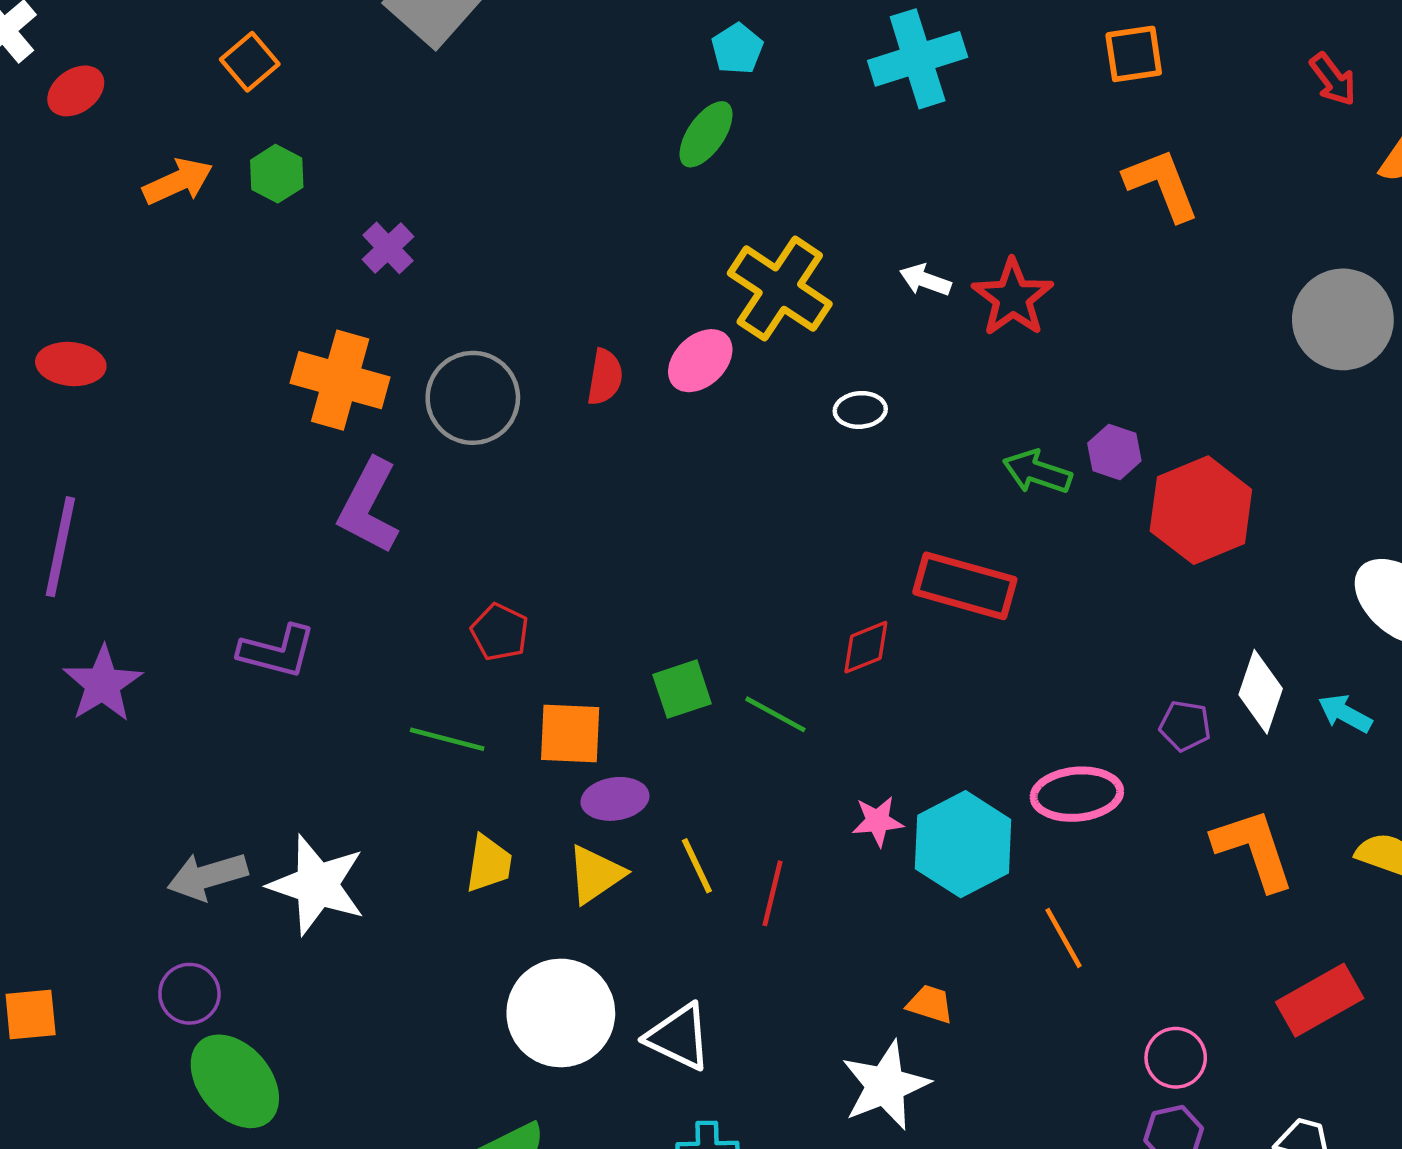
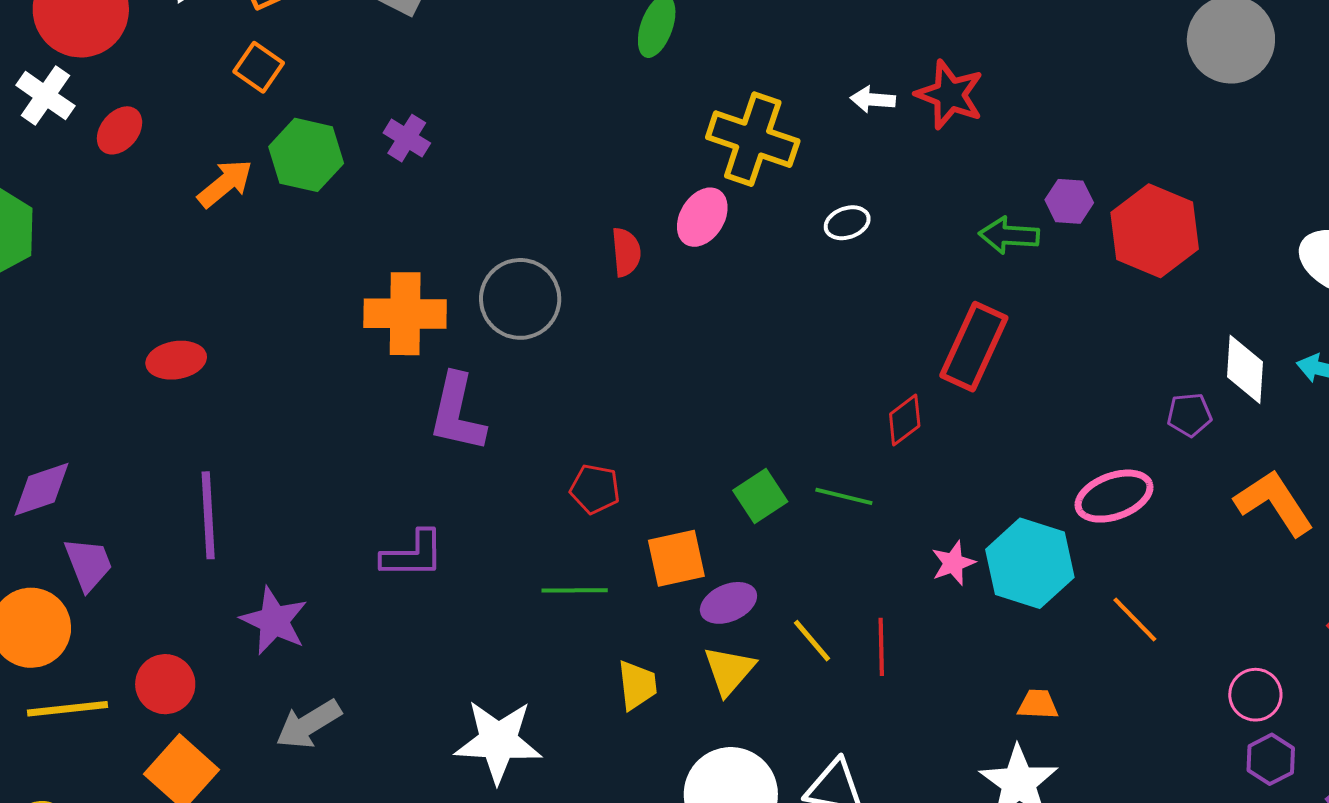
green hexagon: (277, 174) -> (306, 155), size x1.5
purple cross: (388, 248) -> (407, 138), moved
red rectangle: (965, 586) -> (974, 347), turned -66
gray arrow: (207, 876) -> (308, 724), moved

